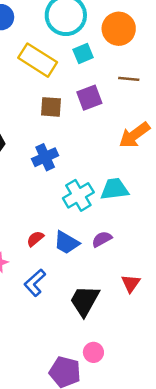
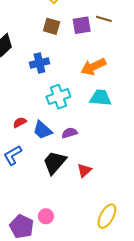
brown line: (129, 79) -> (104, 19), moved
orange arrow: (134, 135) -> (93, 67), moved
cyan trapezoid: (114, 189) -> (100, 98), moved
black trapezoid: (85, 301) -> (55, 162), moved

